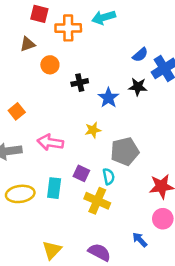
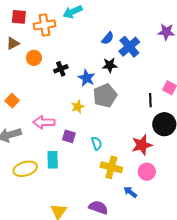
gray pentagon: (125, 151) -> (105, 96), moved
purple square: (81, 173) -> (69, 136), moved
yellow cross: (97, 201) -> (111, 167), moved

